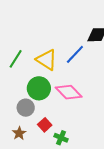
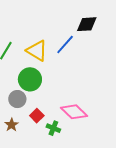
pink diamond: (69, 92) -> (74, 112), moved

